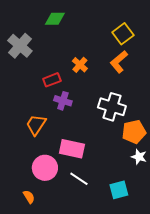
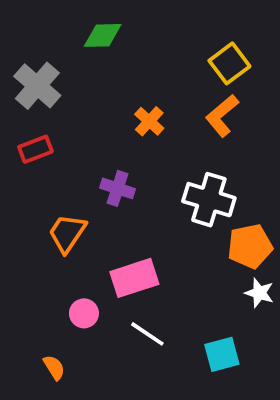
red rectangle: (52, 80) -> (35, 149), moved
pink rectangle: (72, 149) -> (134, 278), turned -30
pink circle: (45, 168) -> (84, 313), size x0.6

